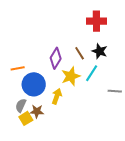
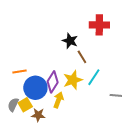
black star: (100, 51) -> (70, 41), moved
purple diamond: (56, 58) -> (53, 82), moved
gray semicircle: (21, 105) -> (13, 105), moved
yellow square: (26, 118) -> (25, 105), moved

